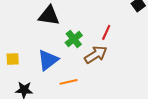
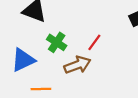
green cross: (74, 39) -> (57, 42), turned -30

